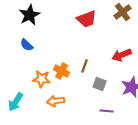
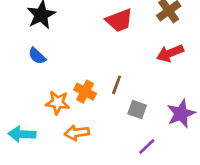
red arrow: (122, 55) -> (170, 53), moved
cyan arrow: (16, 102) -> (22, 134), turned 60
purple line: (107, 111) -> (147, 146), turned -48

